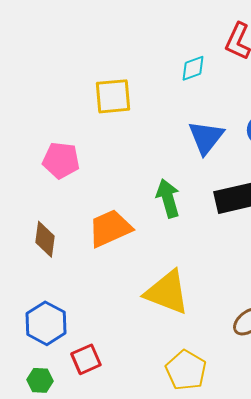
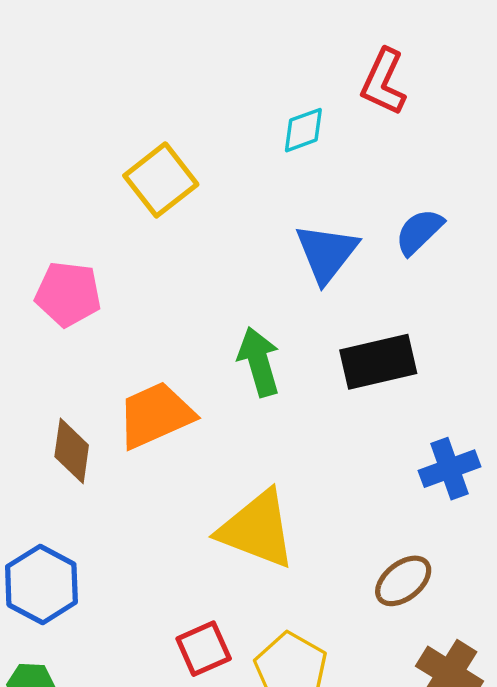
yellow square: (113, 96) -> (161, 180), turned -33
brown diamond: (45, 239) -> (72, 451), moved
red square: (86, 359) -> (204, 649), moved

